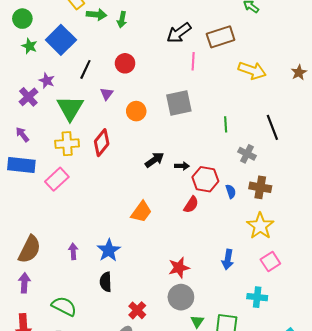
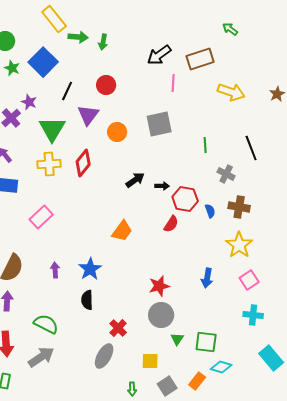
purple triangle: (107, 94) -> (88, 115), size x1.6
pink rectangle: (57, 179) -> (41, 217), moved
cyan cross: (257, 297) -> (253, 315), moved

